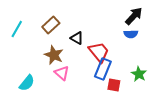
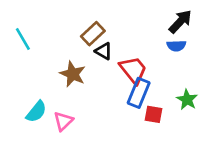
brown rectangle: (51, 25) -> (93, 34), moved
cyan line: (17, 29) -> (23, 39), turned -60
pink triangle: (62, 73) -> (63, 121), moved, turned 35

